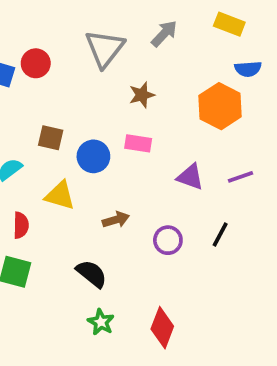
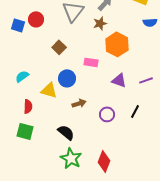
brown star: (142, 95) -> (100, 23), moved
orange hexagon: (220, 106) -> (117, 44), moved
brown square: (51, 138) -> (59, 47), moved, turned 32
blue circle: (93, 156) -> (67, 78), moved
green star: (101, 322) -> (71, 158), size x1.5

